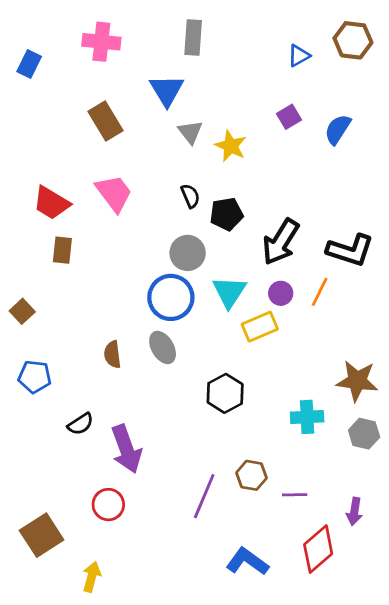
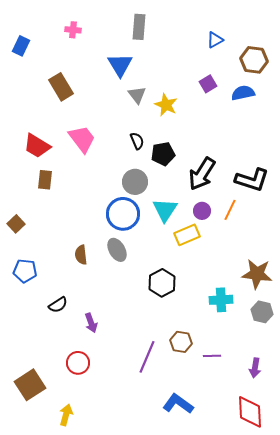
brown hexagon: (353, 40) -> (254, 60), moved
pink cross: (101, 42) -> (73, 30), size x0.6
brown rectangle: (106, 121) -> (61, 87), moved
blue semicircle: (338, 129) -> (243, 93), turned 45
purple arrow: (126, 449) -> (91, 323), size x0.6
red diamond: (318, 549) -> (250, 412), moved, turned -52

